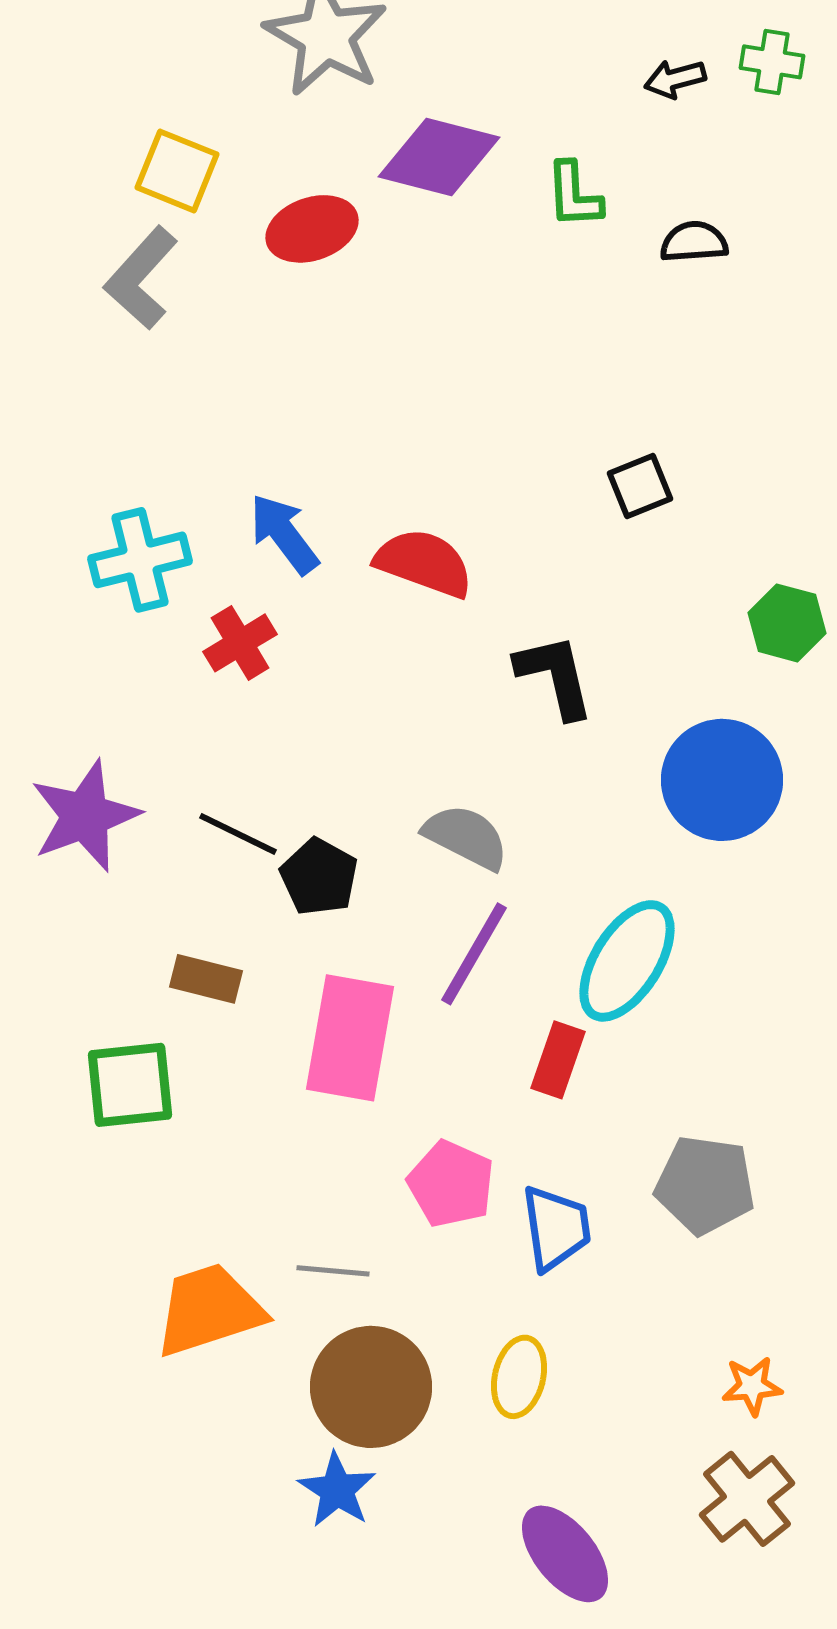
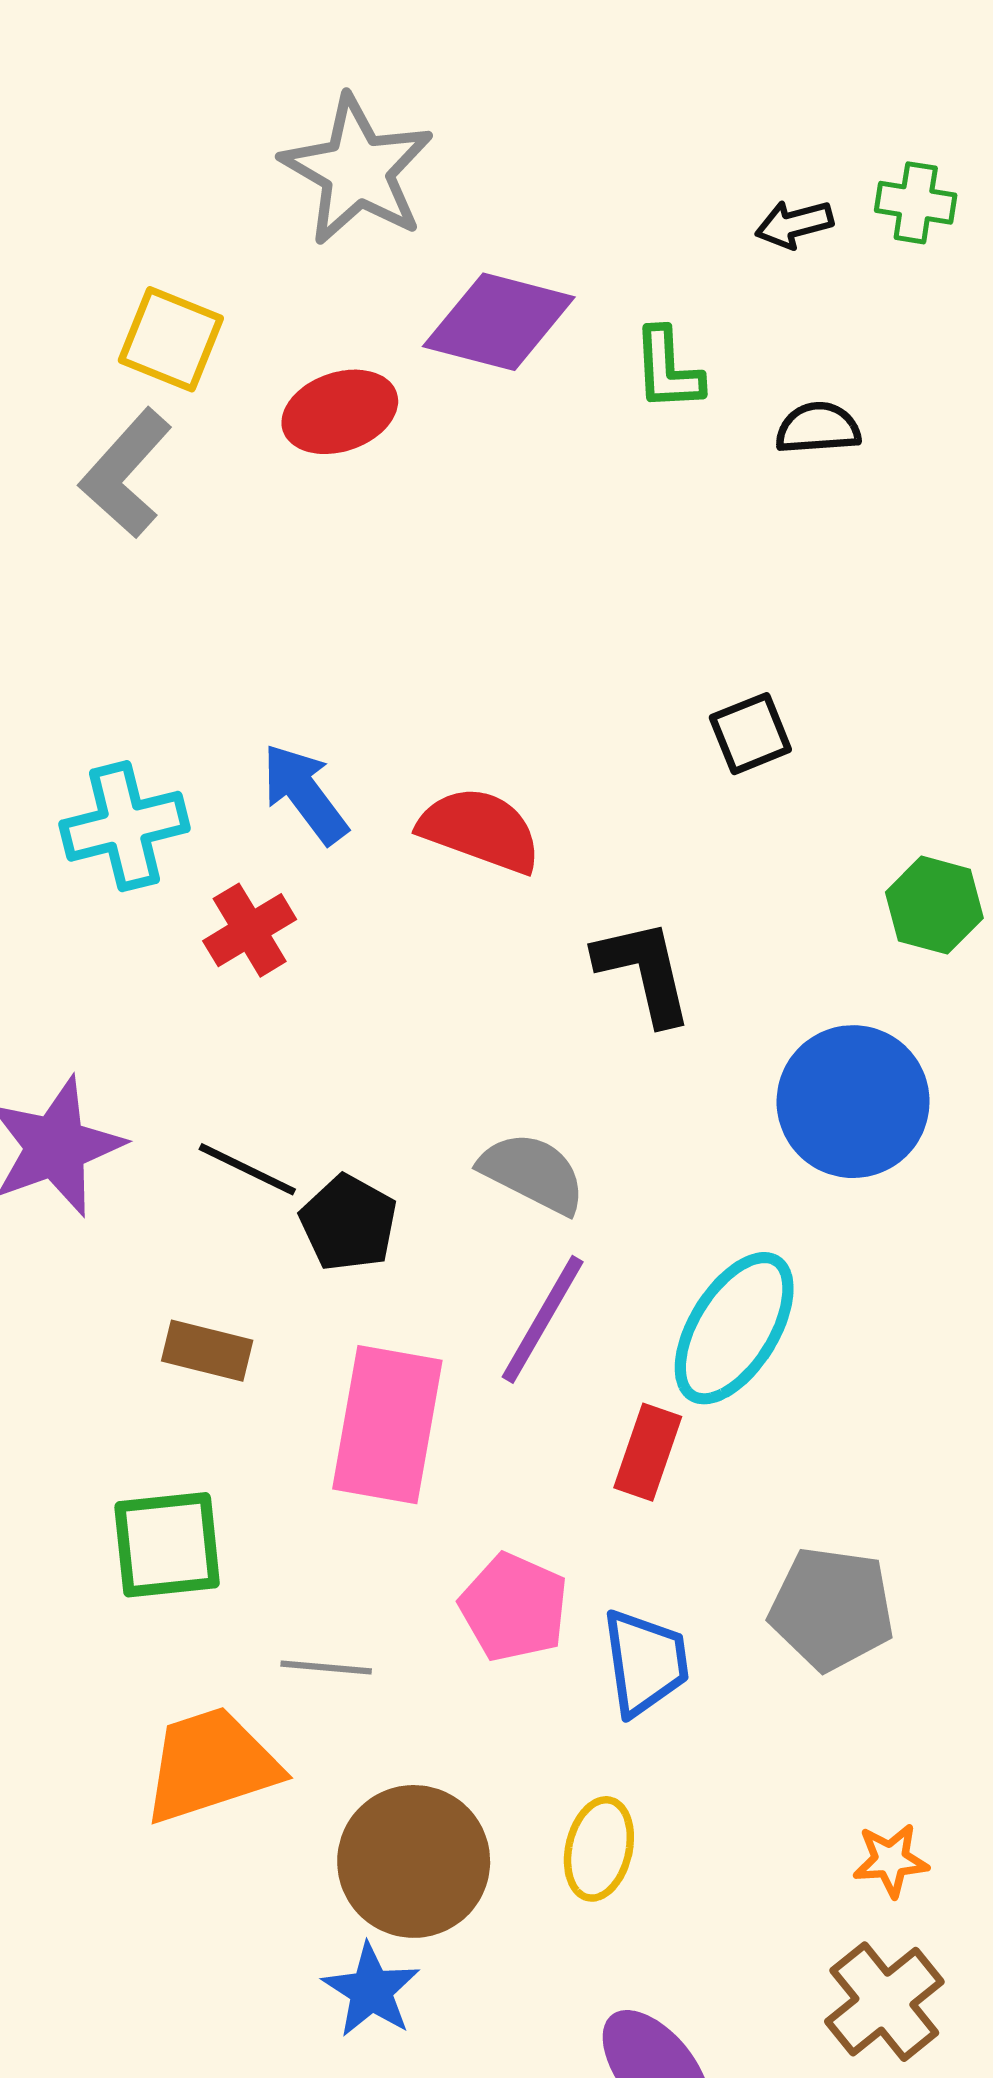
green square: (130, 1085) -> (167, 1545), moved
gray line: (333, 1271) -> (326, 1667), moved

